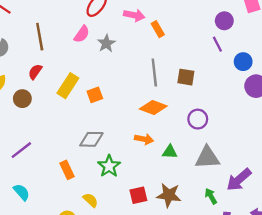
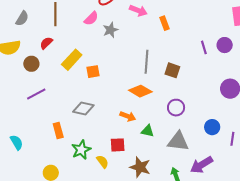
purple circle: (224, 21) -> (225, 45), moved
orange rectangle: (158, 29) -> (164, 23), moved
blue circle: (243, 62) -> (212, 127), moved
purple line: (21, 150) -> (36, 94), moved
green star: (109, 166) -> (81, 150), moved
red square: (138, 195) -> (118, 145), moved
yellow semicircle: (90, 200) -> (103, 162), moved

